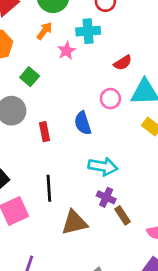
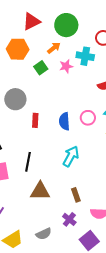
green square: (30, 77) -> (41, 68), moved
pink circle: (110, 99) -> (88, 118), moved
cyan arrow: (103, 166) -> (71, 156), turned -85
purple cross: (106, 197) -> (69, 219), moved

